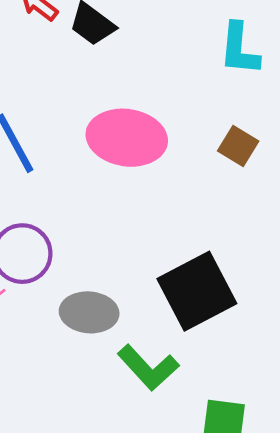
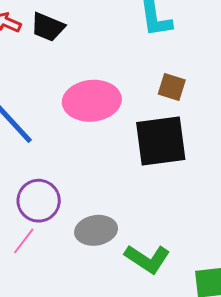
black square: (197, 291) -> (161, 141), moved, turned 34

